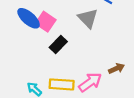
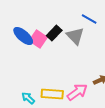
black rectangle: (58, 45) -> (54, 33), moved

